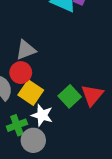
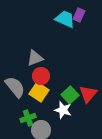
red circle: (21, 73) -> (41, 76), moved
white star: (42, 115) -> (63, 110), moved

